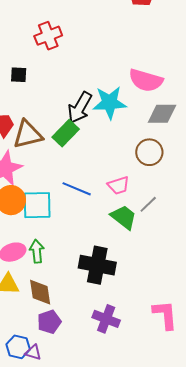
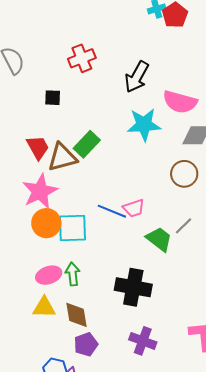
black arrow: (80, 108) -> (137, 77), moved
green rectangle: (66, 133) -> (87, 144), moved
pink trapezoid: (118, 185) -> (134, 208), moved

